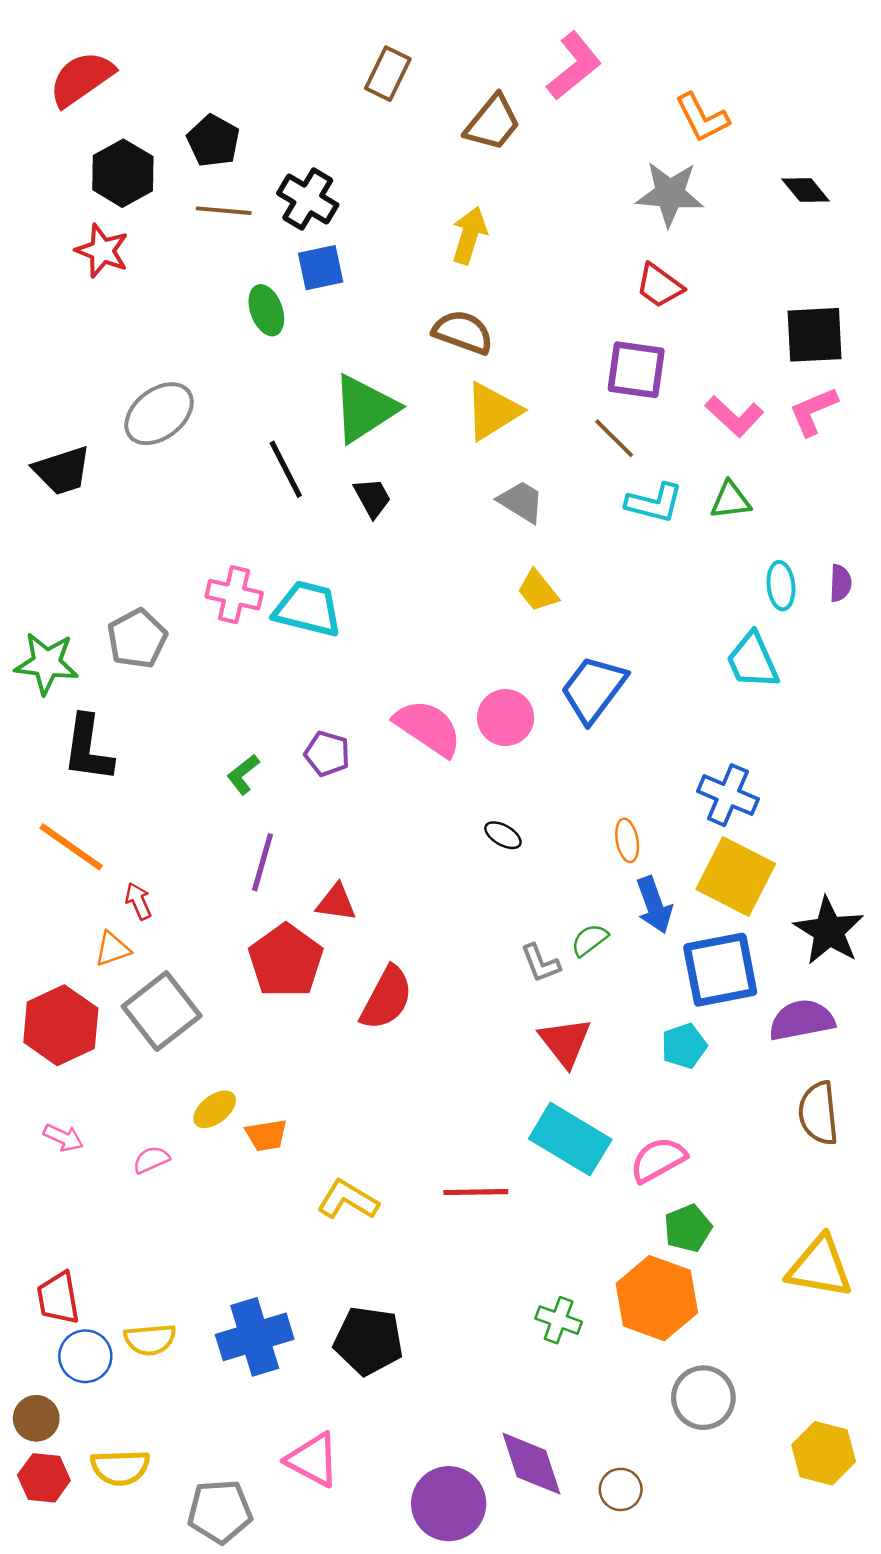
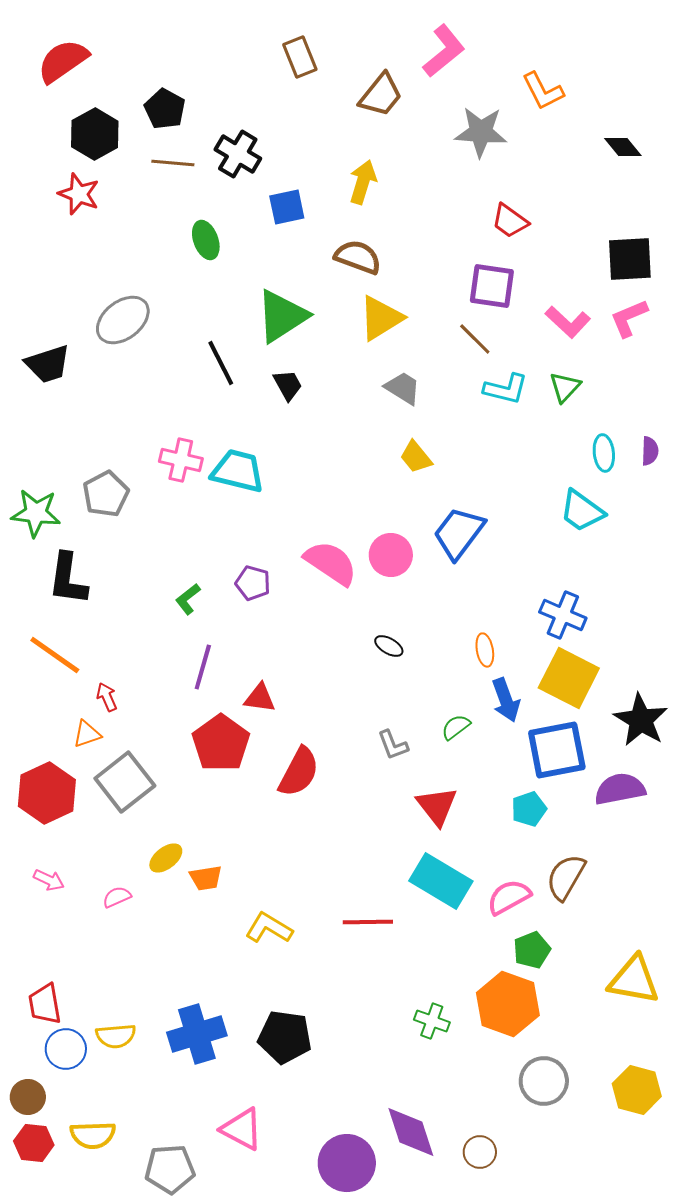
brown rectangle: (388, 74) -> (300, 57), turned -48
gray star: (670, 194) -> (481, 132), moved
blue square: (321, 268) -> (287, 207), moved
green triangle: (731, 500) -> (565, 387), turned -40
cyan trapezoid: (753, 661) -> (582, 511), turned -30
gray L-shape: (540, 963) -> (393, 745), moved
brown semicircle: (818, 1113) -> (566, 877), moved, turned 36
yellow hexagon: (824, 1453) -> (637, 1090), moved

